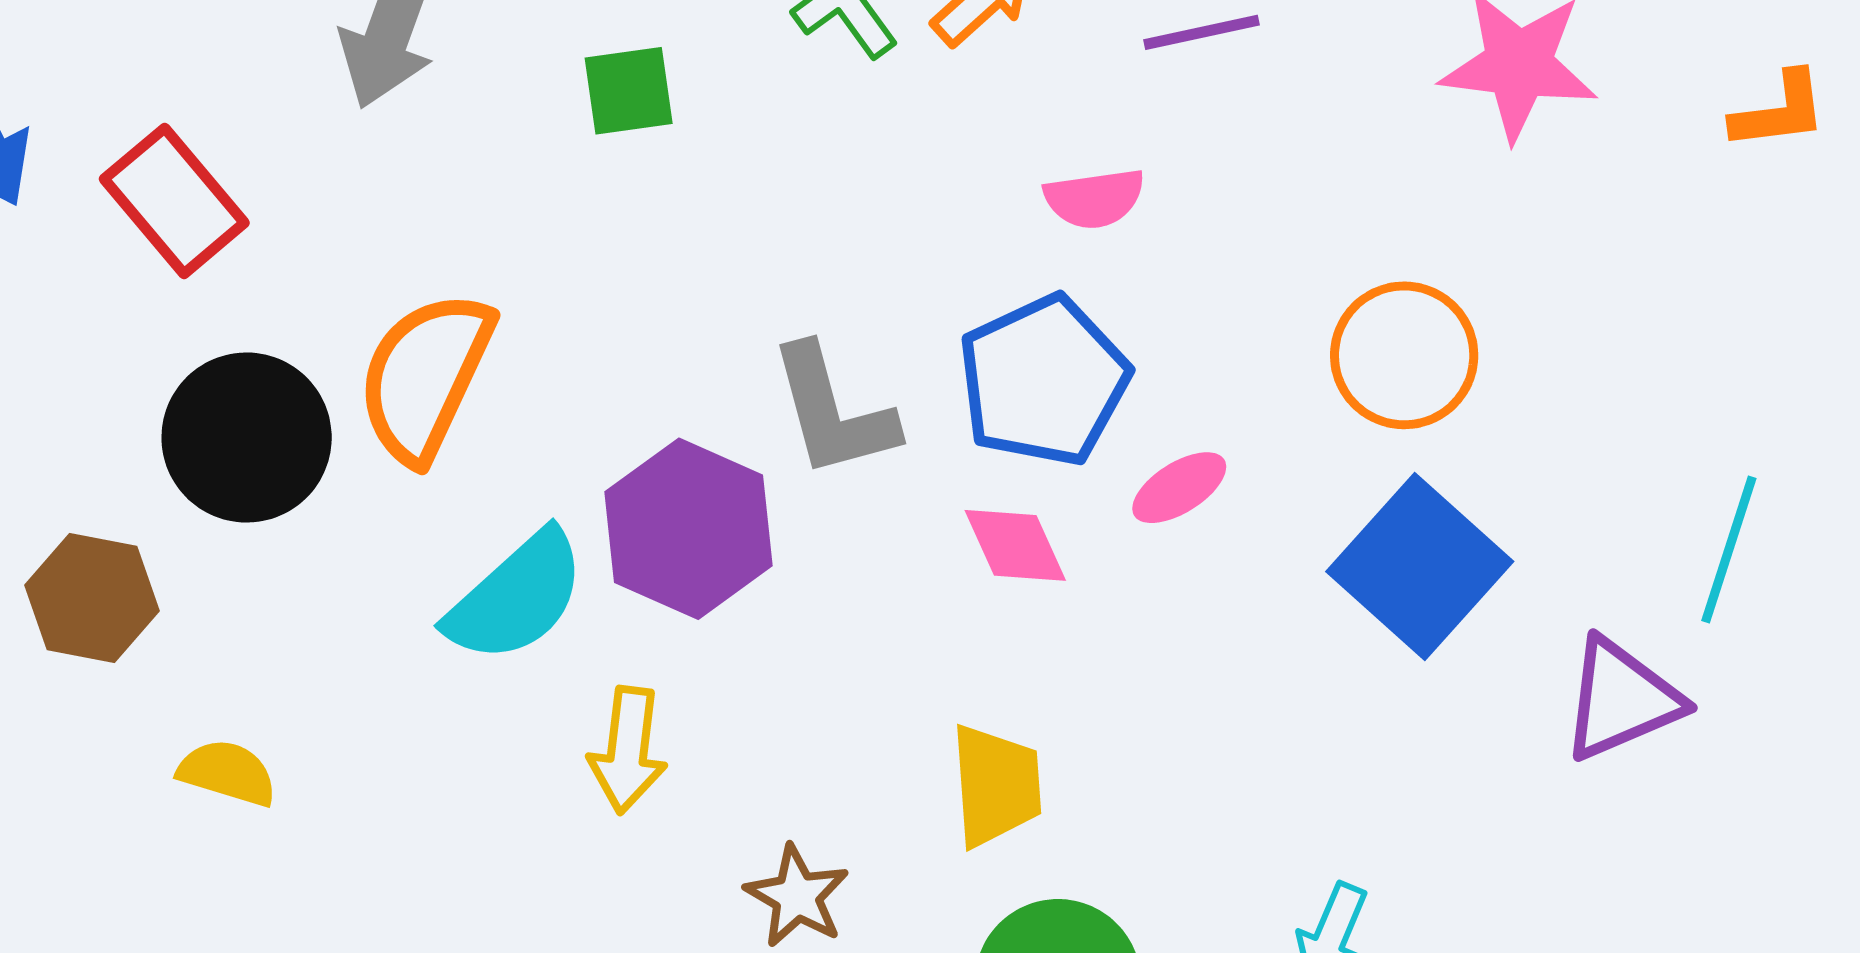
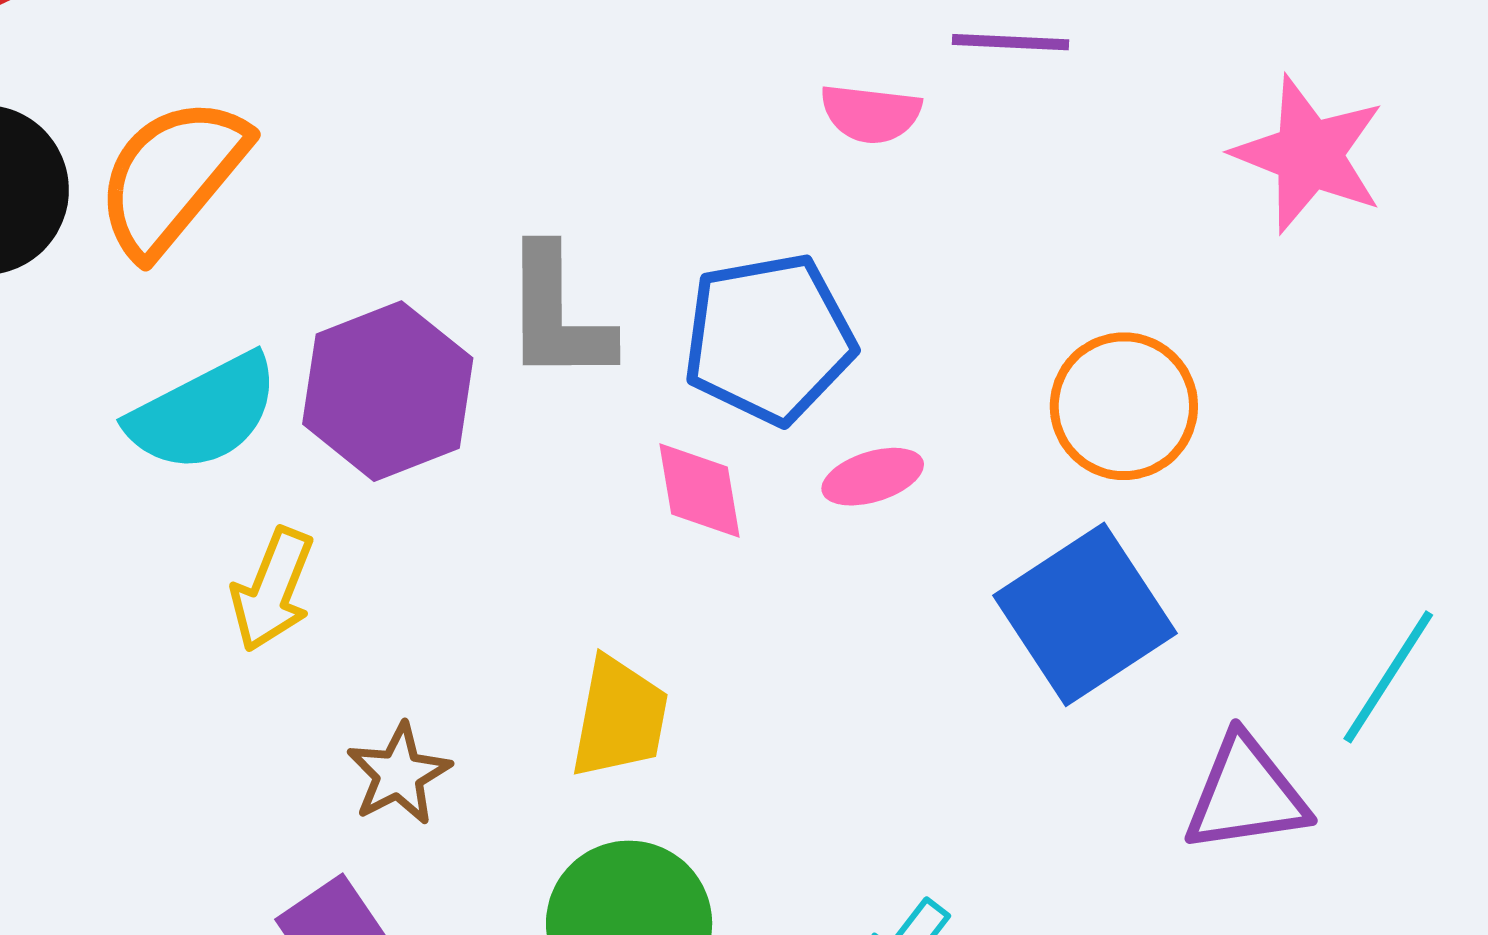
pink semicircle: (1094, 198) -> (871, 114), moved

